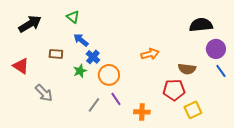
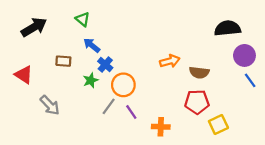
brown semicircle: (187, 69) -> (199, 72), moved
gray line: (94, 105) -> (109, 106), moved

